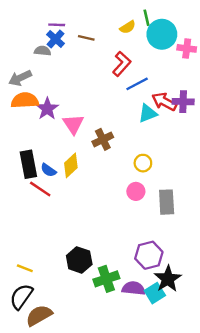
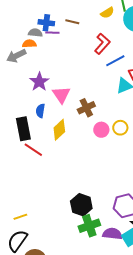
purple line: (57, 25) -> (52, 33), moved
blue cross: (56, 39) -> (46, 23), turned -35
orange semicircle: (25, 100) -> (29, 44), moved, size x0.6
blue semicircle: (48, 170) -> (40, 111), moved, turned 64
pink circle: (136, 191) -> (101, 130), moved
black hexagon: (79, 260) -> (81, 205), moved
yellow line: (25, 268) -> (20, 217), turned -40

